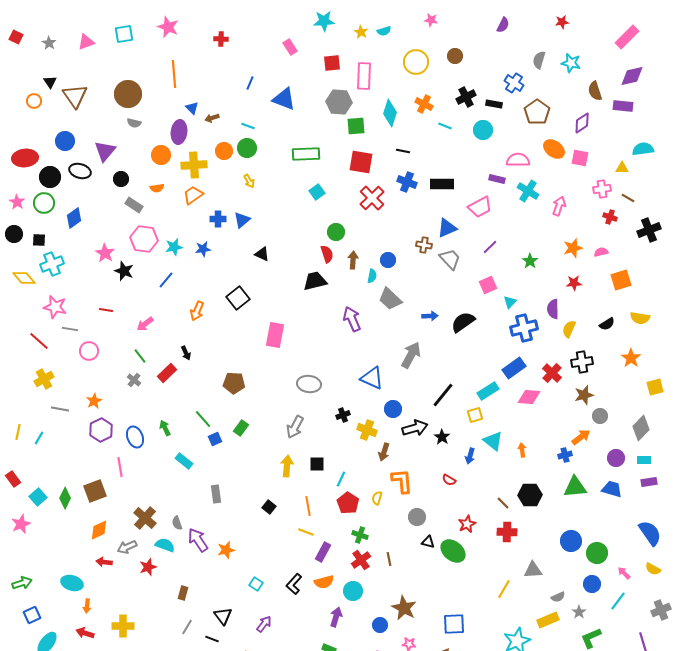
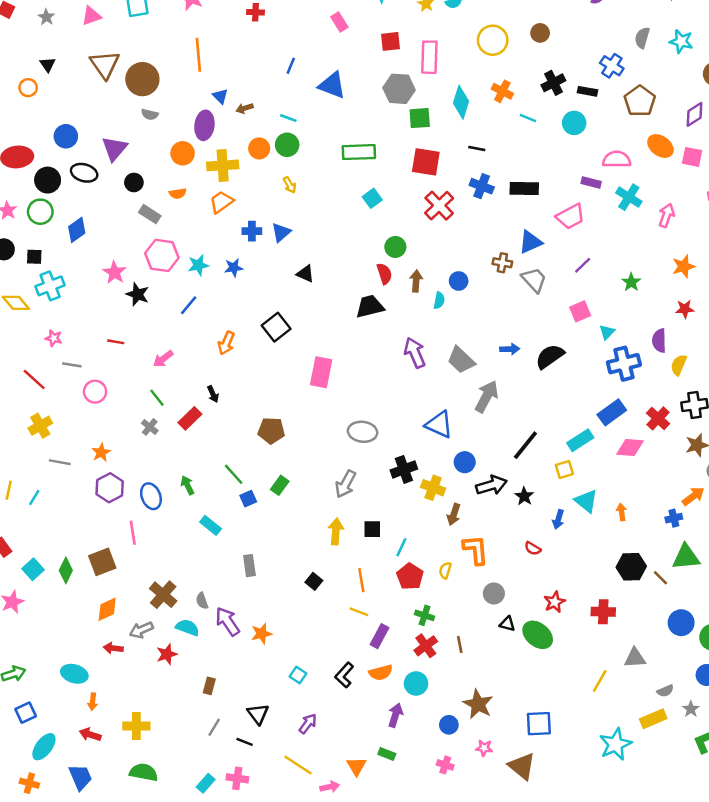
brown triangle: (75, 96) -> (105, 65), moved
gray trapezoid: (390, 299) -> (461, 360), moved
pink star: (55, 307) -> (54, 338), size x0.6
black cross: (343, 415) -> (404, 469), size x1.5
brown line: (503, 503) -> (660, 578), moved

